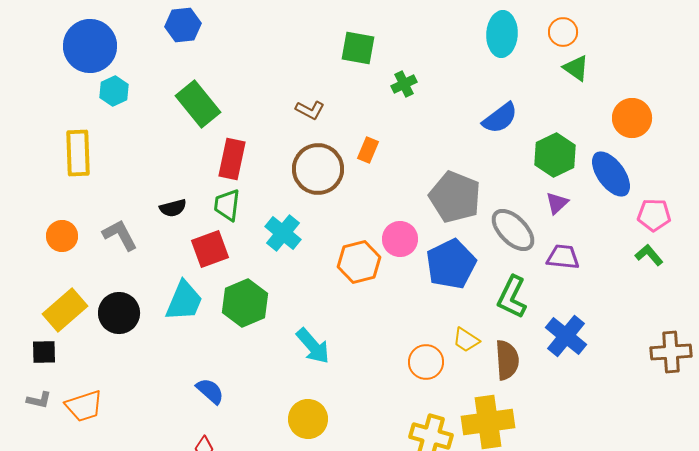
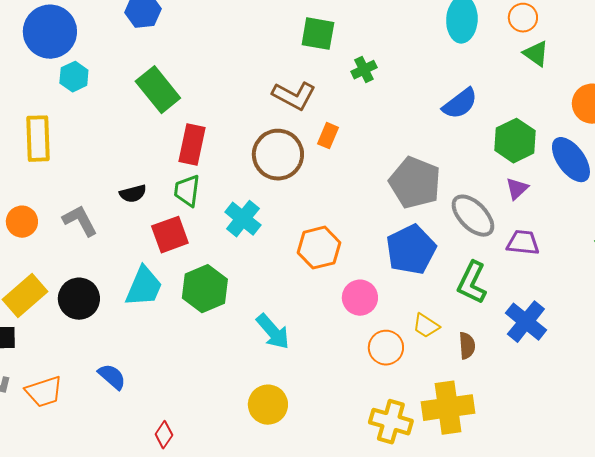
brown L-shape: (310, 110) -> (294, 96), moved, size x1.5
pink circle: (400, 239) -> (360, 298), moved
brown semicircle: (507, 360) -> (467, 346), size x0.7
blue semicircle: (210, 391) -> (112, 377), moved

